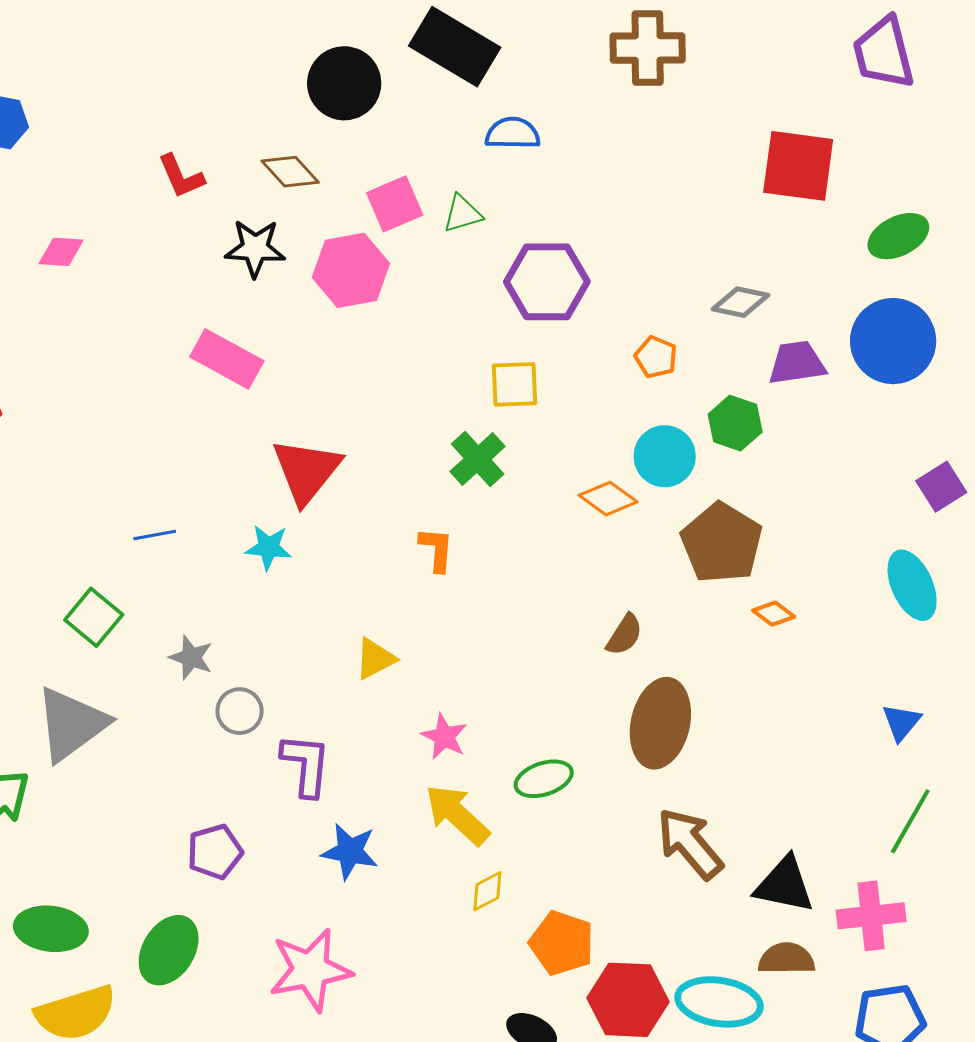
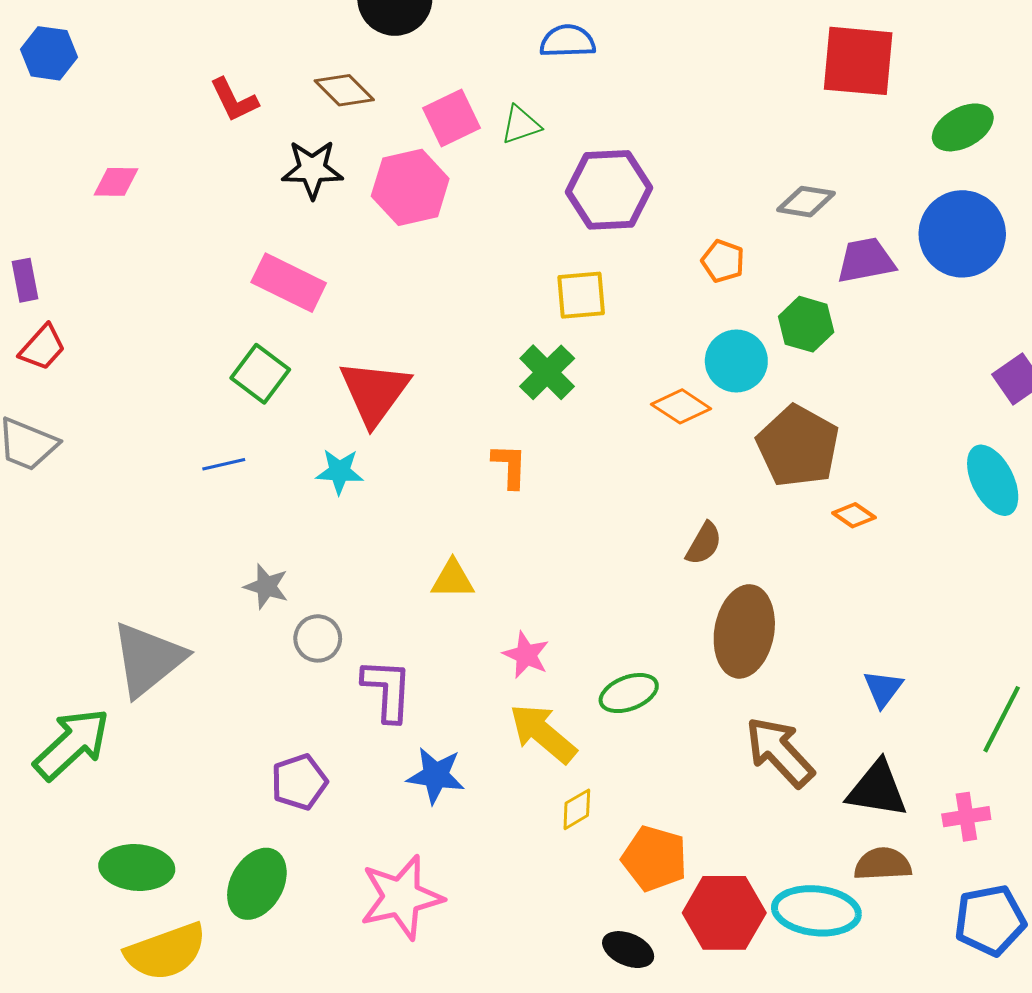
green square: (94, 617) -> (260, 374), moved
yellow triangle: (375, 659) -> (453, 579), turned 30
blue triangle: (901, 722) -> (883, 689), moved
pink cross: (871, 916) -> (966, 817), size x0.7

